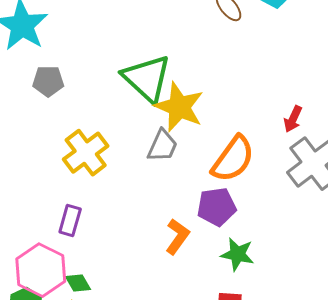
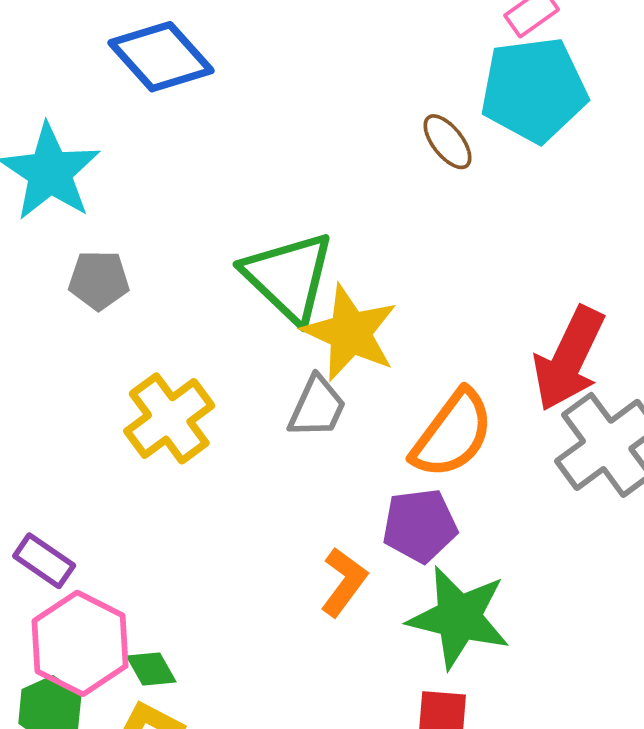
red arrow: (293, 119) -> (569, 359), size x2.0
purple rectangle: (70, 221) -> (44, 561), moved, turned -72
green star: (237, 254) -> (459, 617), size x1.6

